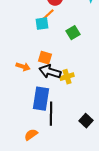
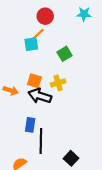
yellow cross: (67, 77) -> (58, 83), moved
blue rectangle: (41, 99) -> (30, 125), size x0.6
black square: (86, 121) -> (71, 158), moved

